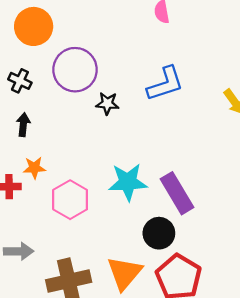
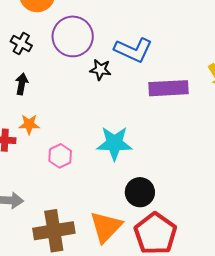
blue L-shape: (165, 84) -> (133, 50), moved, turned 39
purple rectangle: (177, 193) -> (168, 88), moved, turned -66
pink hexagon: (70, 200) -> (60, 156), size x0.7

